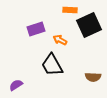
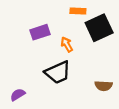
orange arrow: (60, 40) -> (67, 44), turned 32
black trapezoid: (52, 65) -> (58, 72), turned -85

